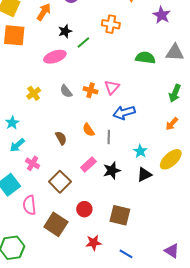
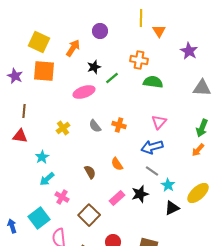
green semicircle: (145, 58) -> (153, 82), moved
pink triangle: (112, 87) -> (159, 122), moved
orange arrow: (172, 124) -> (198, 150), moved
gray line: (109, 137) -> (152, 171), moved, turned -56
black star: (112, 171) -> (140, 194), moved

